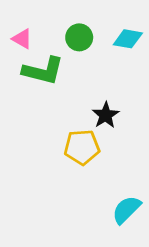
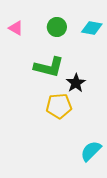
green L-shape: (43, 71) -> (49, 67), moved

